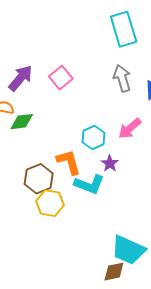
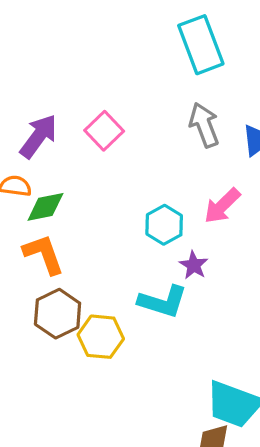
orange L-shape: (69, 162) -> (44, 254), moved
brown hexagon: (39, 179) -> (58, 314), moved

